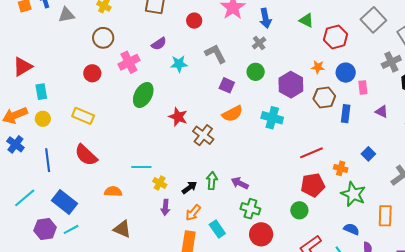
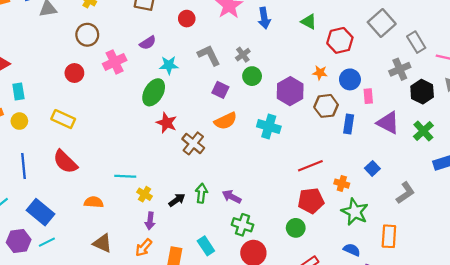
gray cross: (259, 43) -> (243, 55), moved
green ellipse: (143, 95) -> (154, 92), moved
purple triangle: (382, 111) -> (388, 123), size x1.6
orange arrow: (193, 213) -> (144, 248), moved

